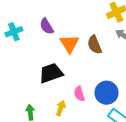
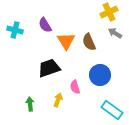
cyan cross: (14, 32) -> (15, 30), turned 35
blue circle: (107, 93) -> (100, 75), moved

